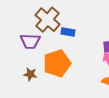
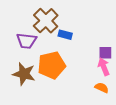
brown star: (30, 74) -> (24, 74), size x1.6

